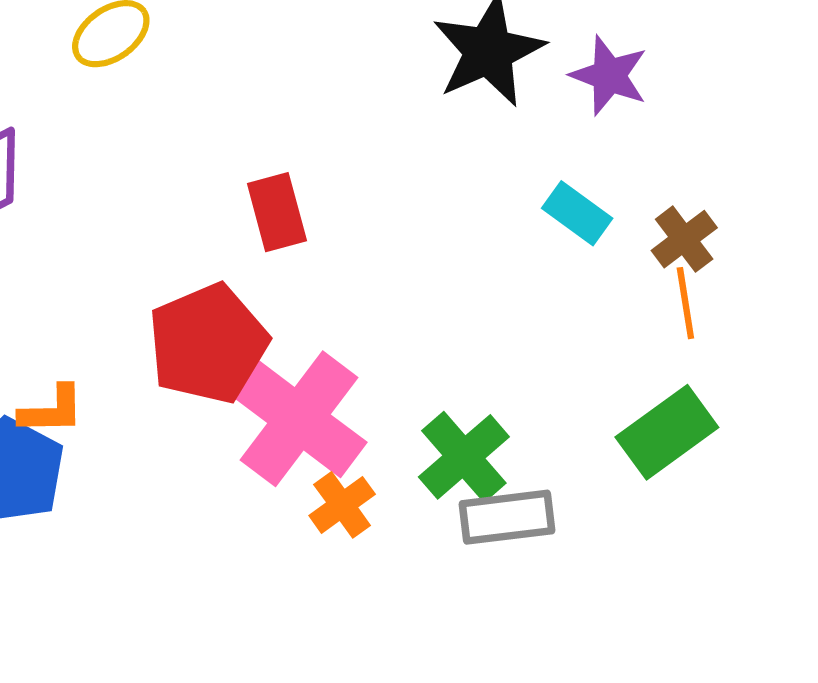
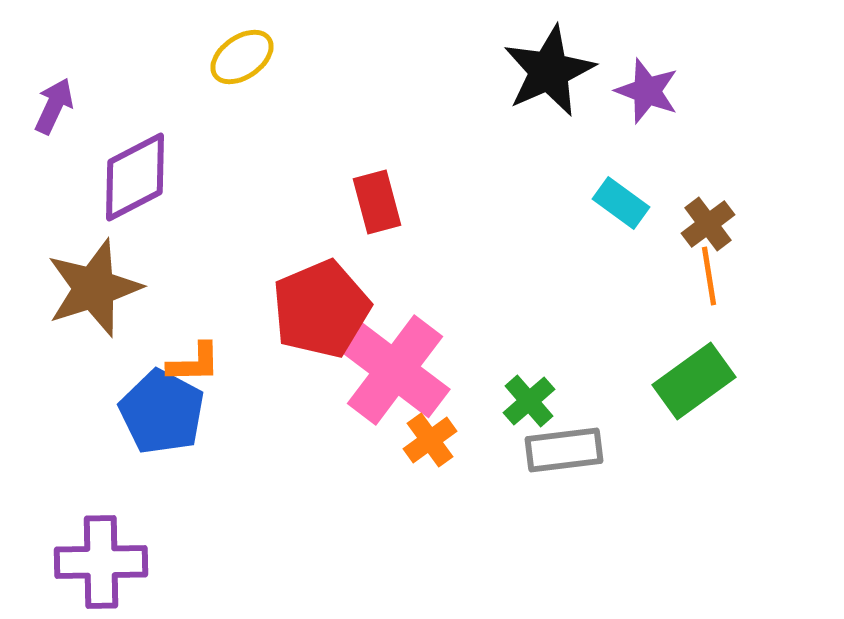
green cross: (464, 457) -> (529, 401), size x0.7

